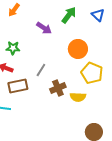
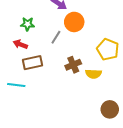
orange circle: (78, 49) -> (74, 22), moved
gray line: (41, 70) -> (56, 37), moved

